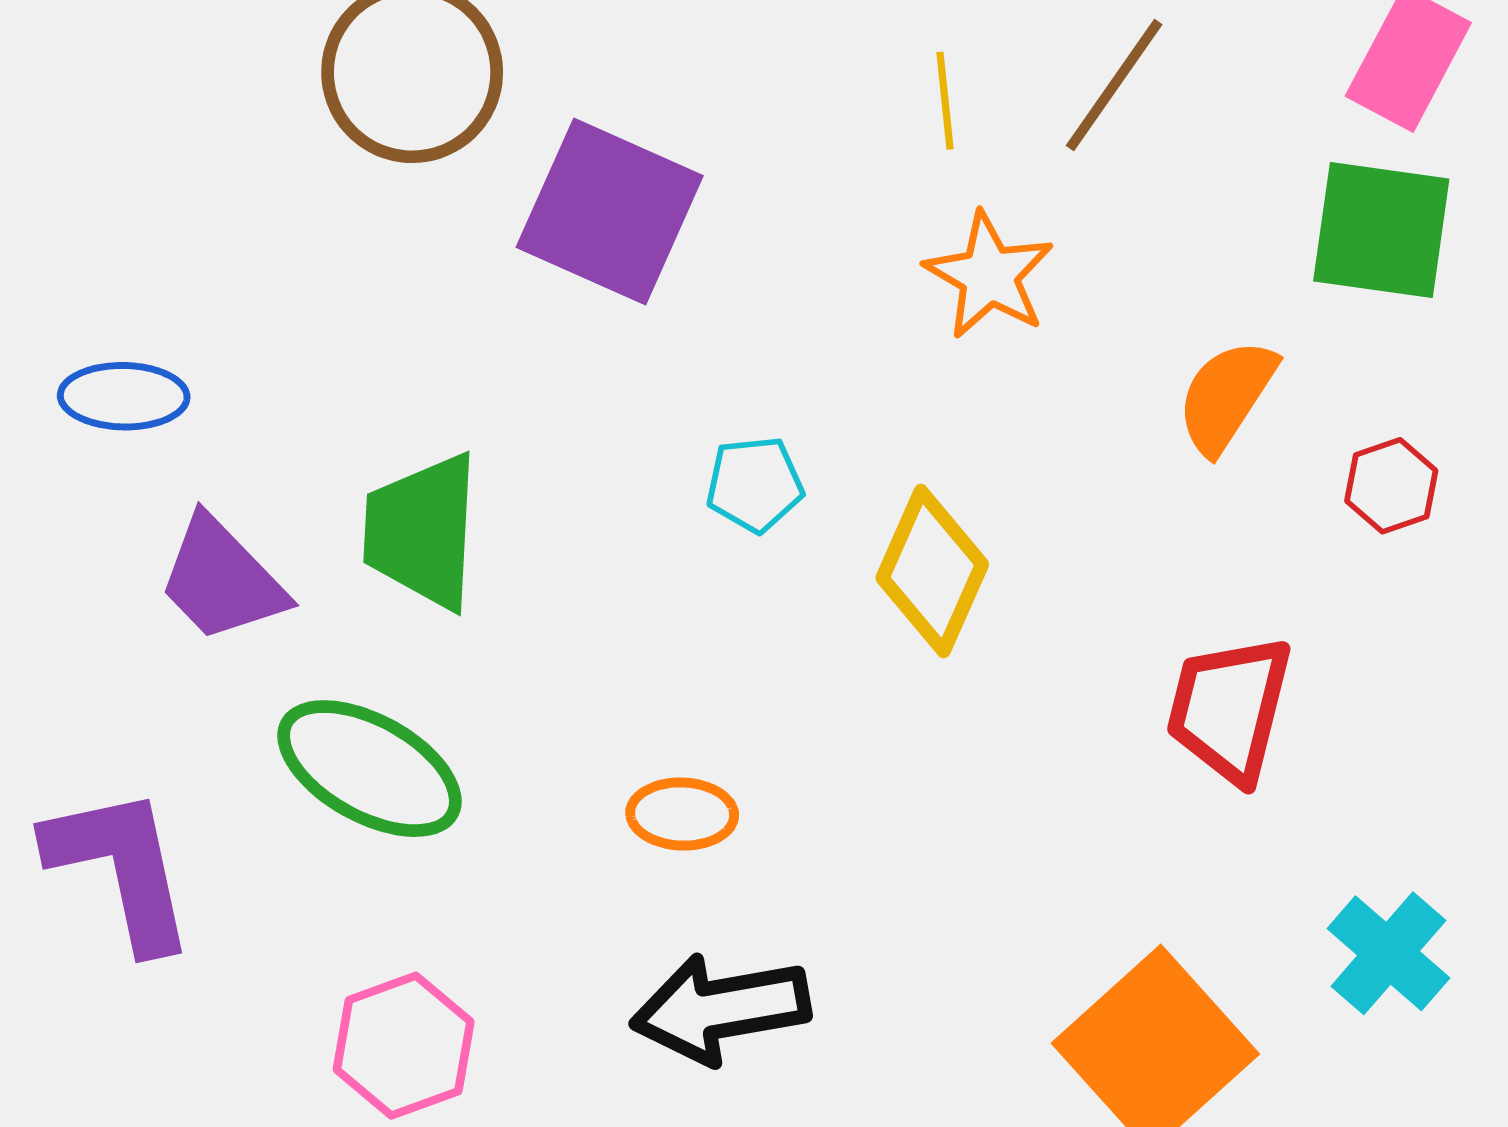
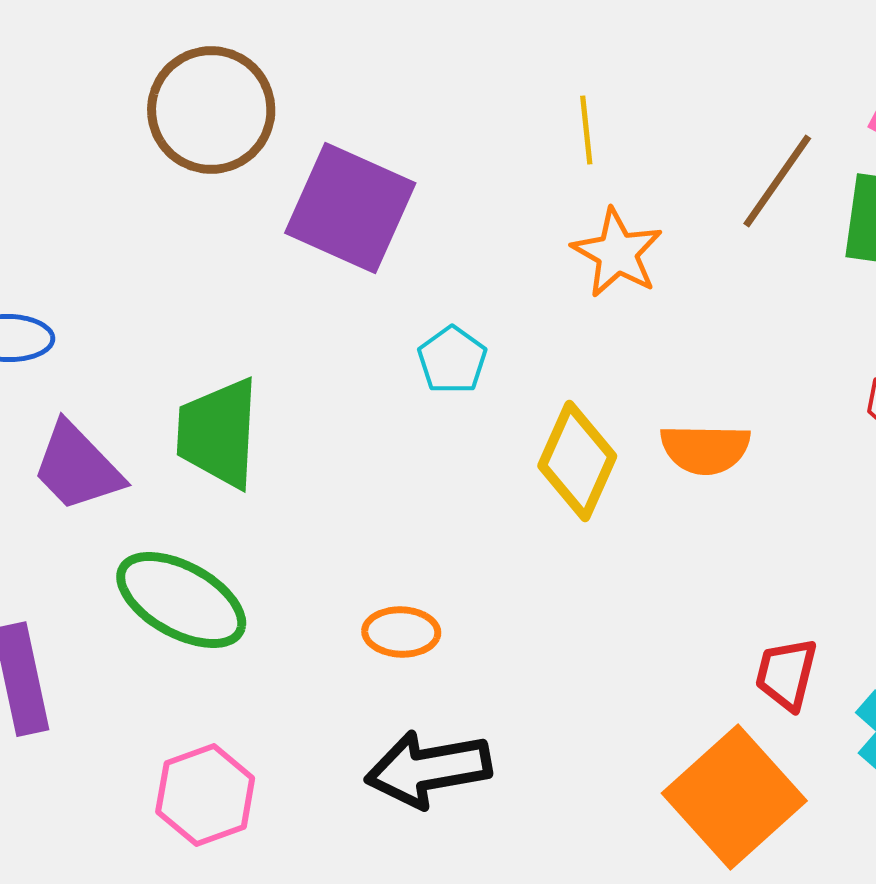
brown line: (1114, 85) -> (777, 181), moved
orange semicircle: (1226, 396) -> (705, 449), moved, turned -122
cyan pentagon: (755, 484) -> (452, 360), moved, turned -30
red trapezoid: (1229, 709) -> (786, 674), moved, size x0.7

